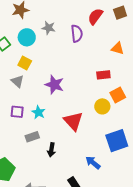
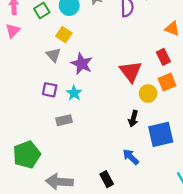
red rectangle: (103, 75) -> (163, 57), moved, turned 64
purple star: (54, 85) -> (82, 64), moved
red triangle: (73, 121) -> (131, 71), moved
black arrow: (51, 150) -> (133, 119), moved

